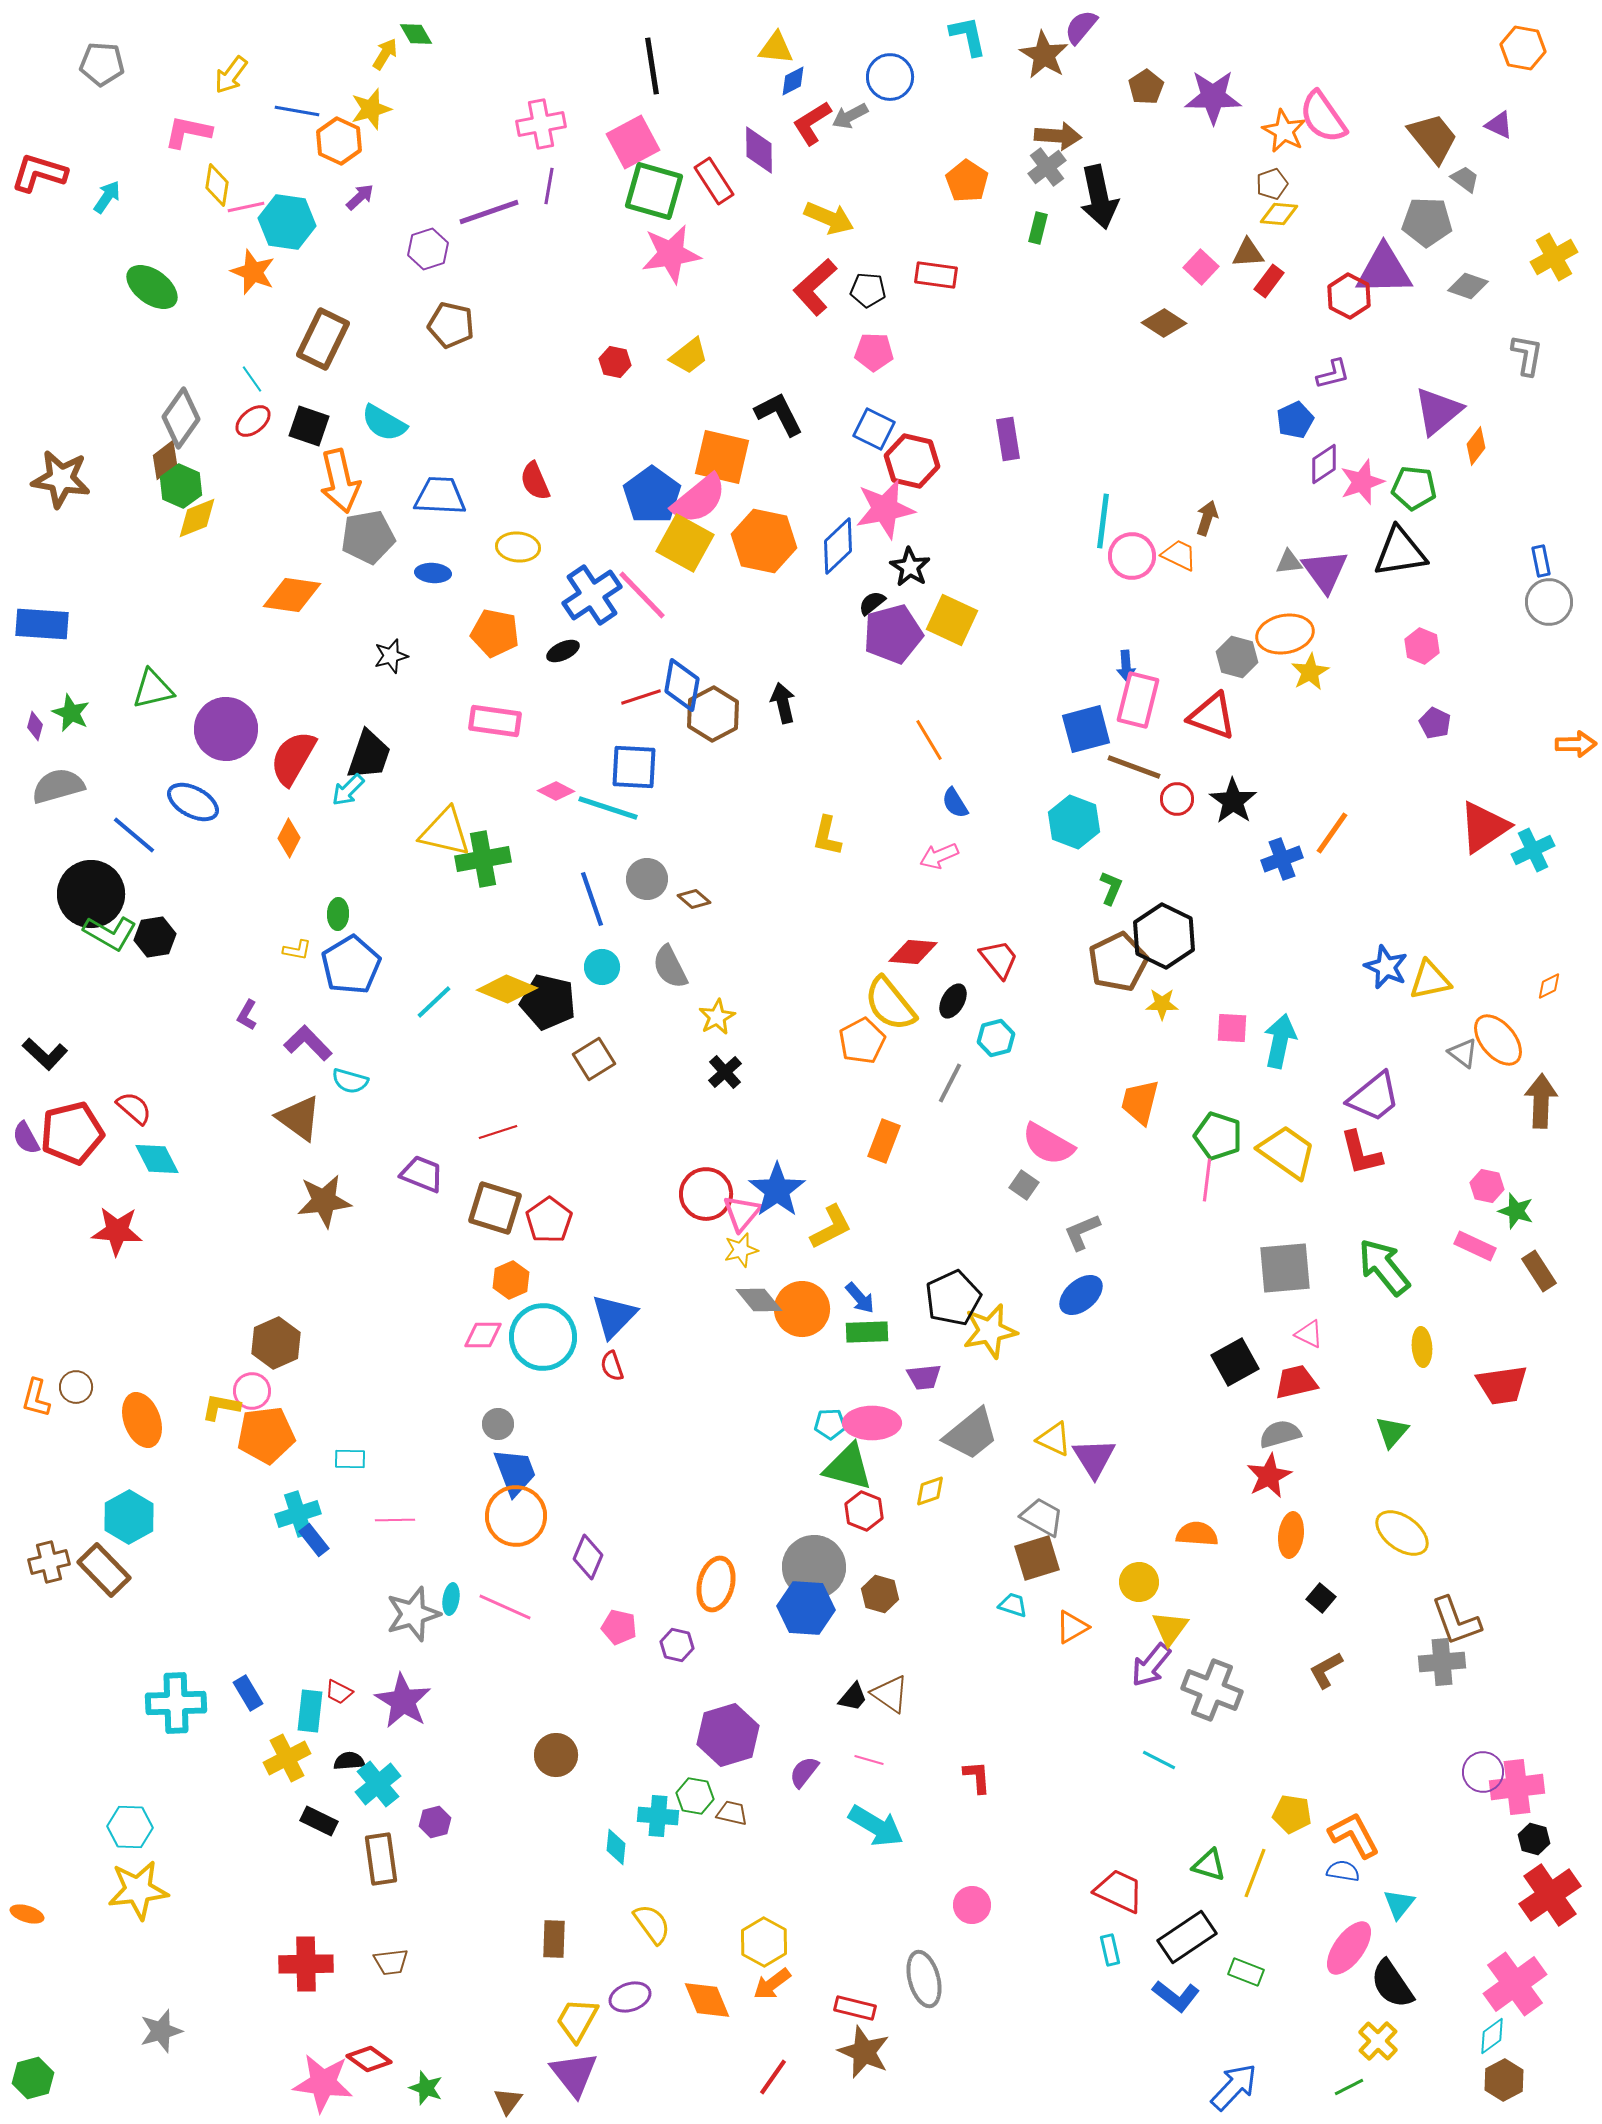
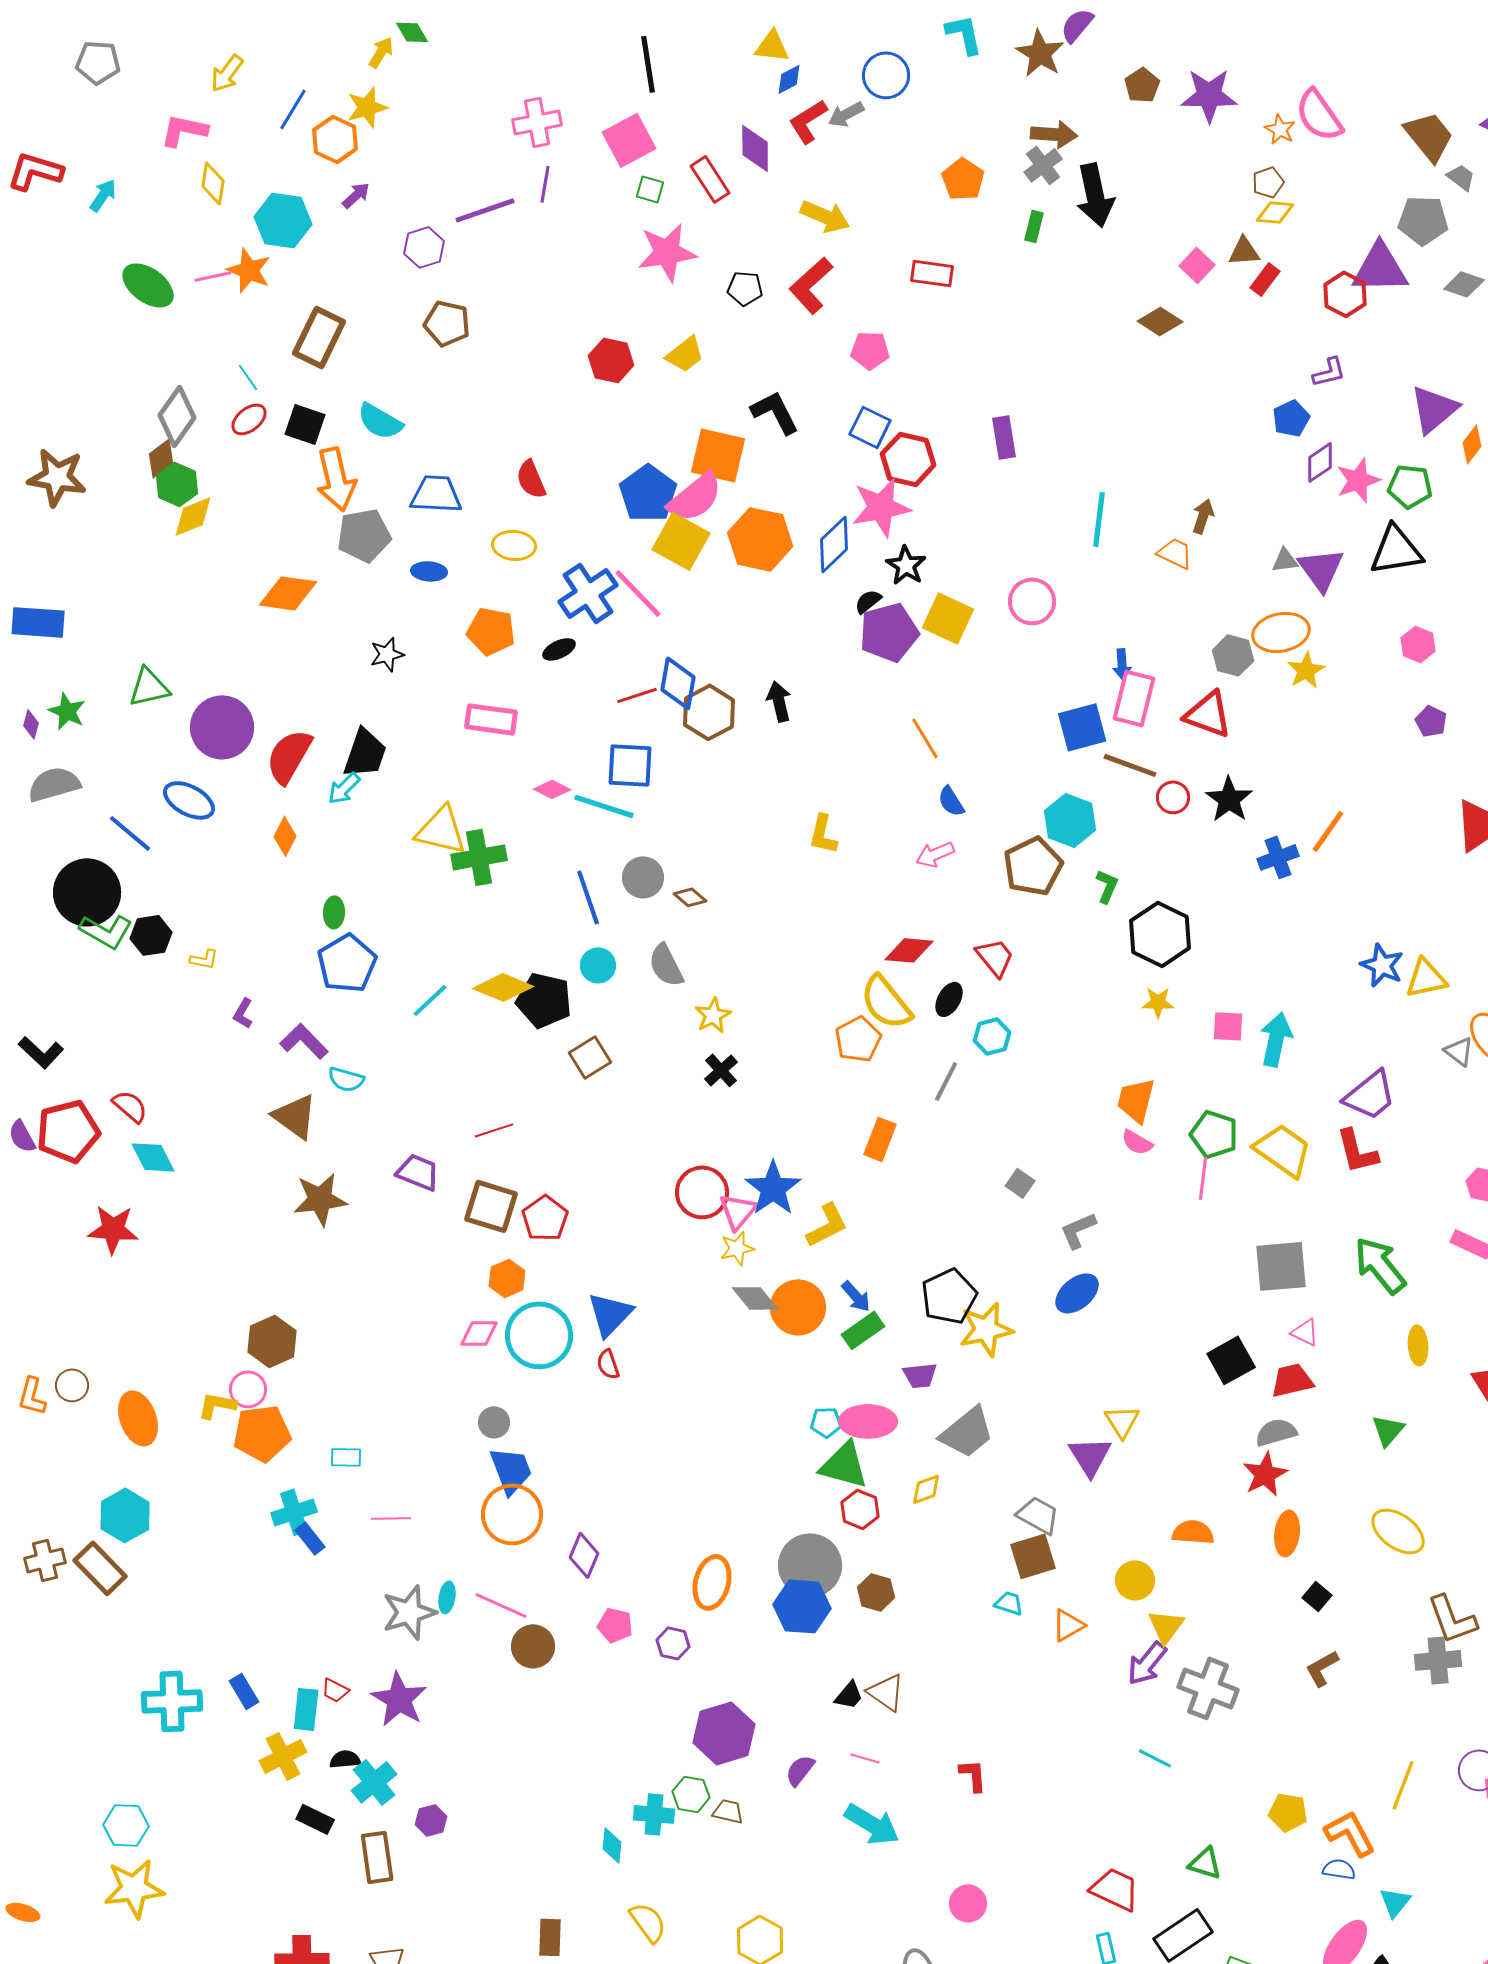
blue line: (297, 111) -> (293, 109), turned -69
orange star: (1284, 131) -> (1280, 129), size x0.7
green square: (654, 191) -> (650, 189), size x0.5
pink line: (246, 207) -> (213, 276), moved
black pentagon: (868, 290) -> (745, 288), moved
red hexagon: (615, 362) -> (611, 360), size x1.4
pink circle: (1132, 556) -> (1032, 601), moved
yellow L-shape: (297, 950) -> (204, 959), moved
brown pentagon: (1118, 962) -> (1033, 866), moved
pink semicircle: (1048, 1144) -> (1137, 1142), moved, size x0.6
green rectangle: (867, 1332) -> (863, 1330), turned -33
yellow triangle: (1054, 1439) -> (1122, 1421), moved, turned 33
brown circle: (556, 1755) -> (533, 1646), moved
yellow line: (1255, 1873) -> (1403, 1785), moved

